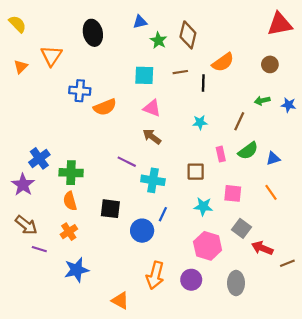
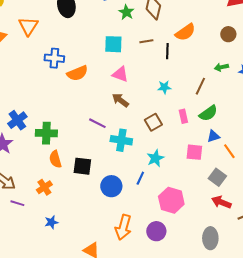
blue triangle: (273, 158) -> (213, 136), moved
brown square: (196, 172) -> (153, 122), moved, turned -30
orange semicircle: (70, 201) -> (55, 159), moved
cyan star: (203, 207) -> (155, 158), moved, turned -30
blue line: (163, 214) -> (140, 178), moved
gray square: (241, 228) -> (217, 177), moved
blue star: (76, 270) -> (51, 222), size x0.6
gray ellipse: (236, 283) -> (210, 238), moved

